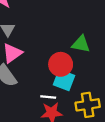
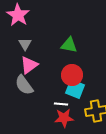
green triangle: (81, 44) -> (69, 45), moved

